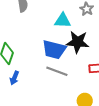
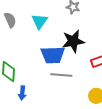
cyan triangle: (63, 21) -> (40, 21), moved, turned -42

